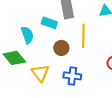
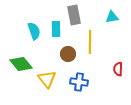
cyan rectangle: (49, 23) -> (56, 29), turned 70
cyan semicircle: (27, 35) -> (34, 31), moved

